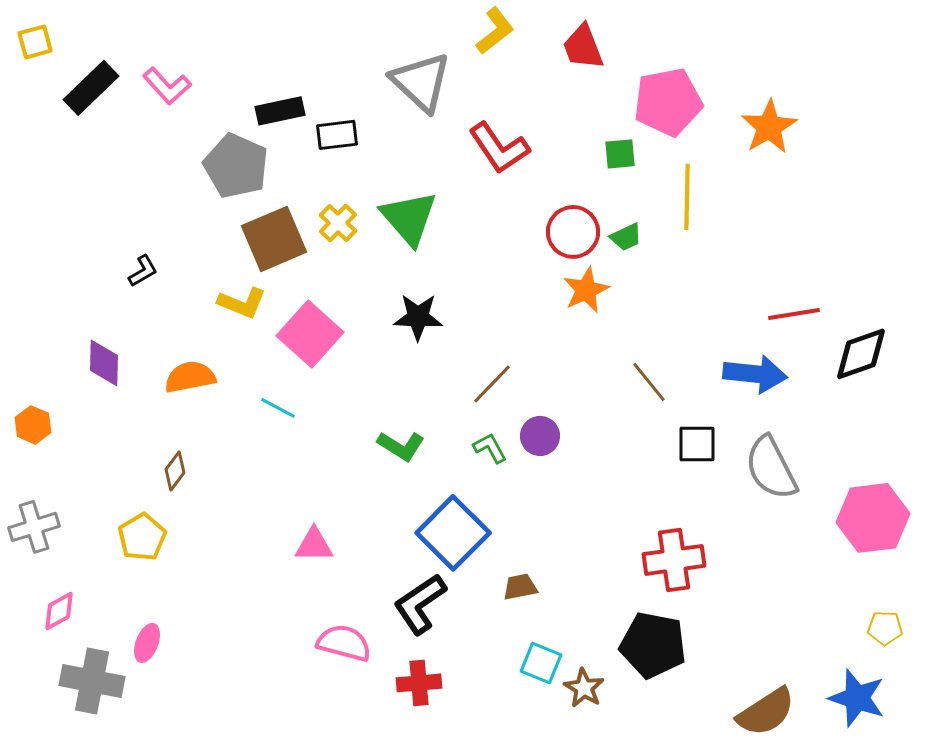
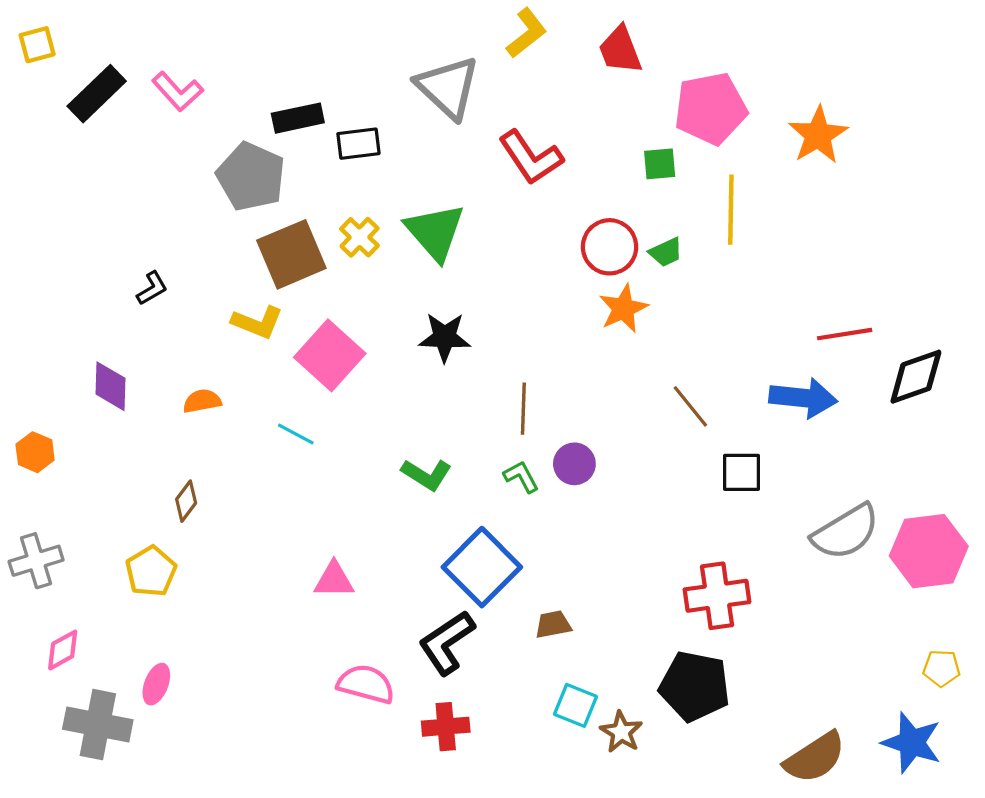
orange semicircle: (190, 377) -> (202, 401), size x0.7
brown line: (492, 384) -> (523, 409), turned -42
gray semicircle: (771, 468) -> (846, 532), moved, turned -94

